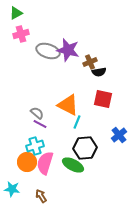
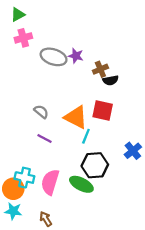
purple star: (68, 50) -> (76, 56), size x0.6
red square: (103, 99) -> (103, 111), moved
gray semicircle: (37, 113) -> (41, 112), moved
cyan cross: (35, 146) -> (24, 178), moved, turned 30
orange circle: (27, 162) -> (13, 189), moved

